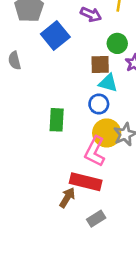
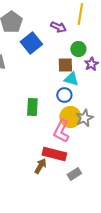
gray rectangle: (96, 219) -> (74, 174), moved

